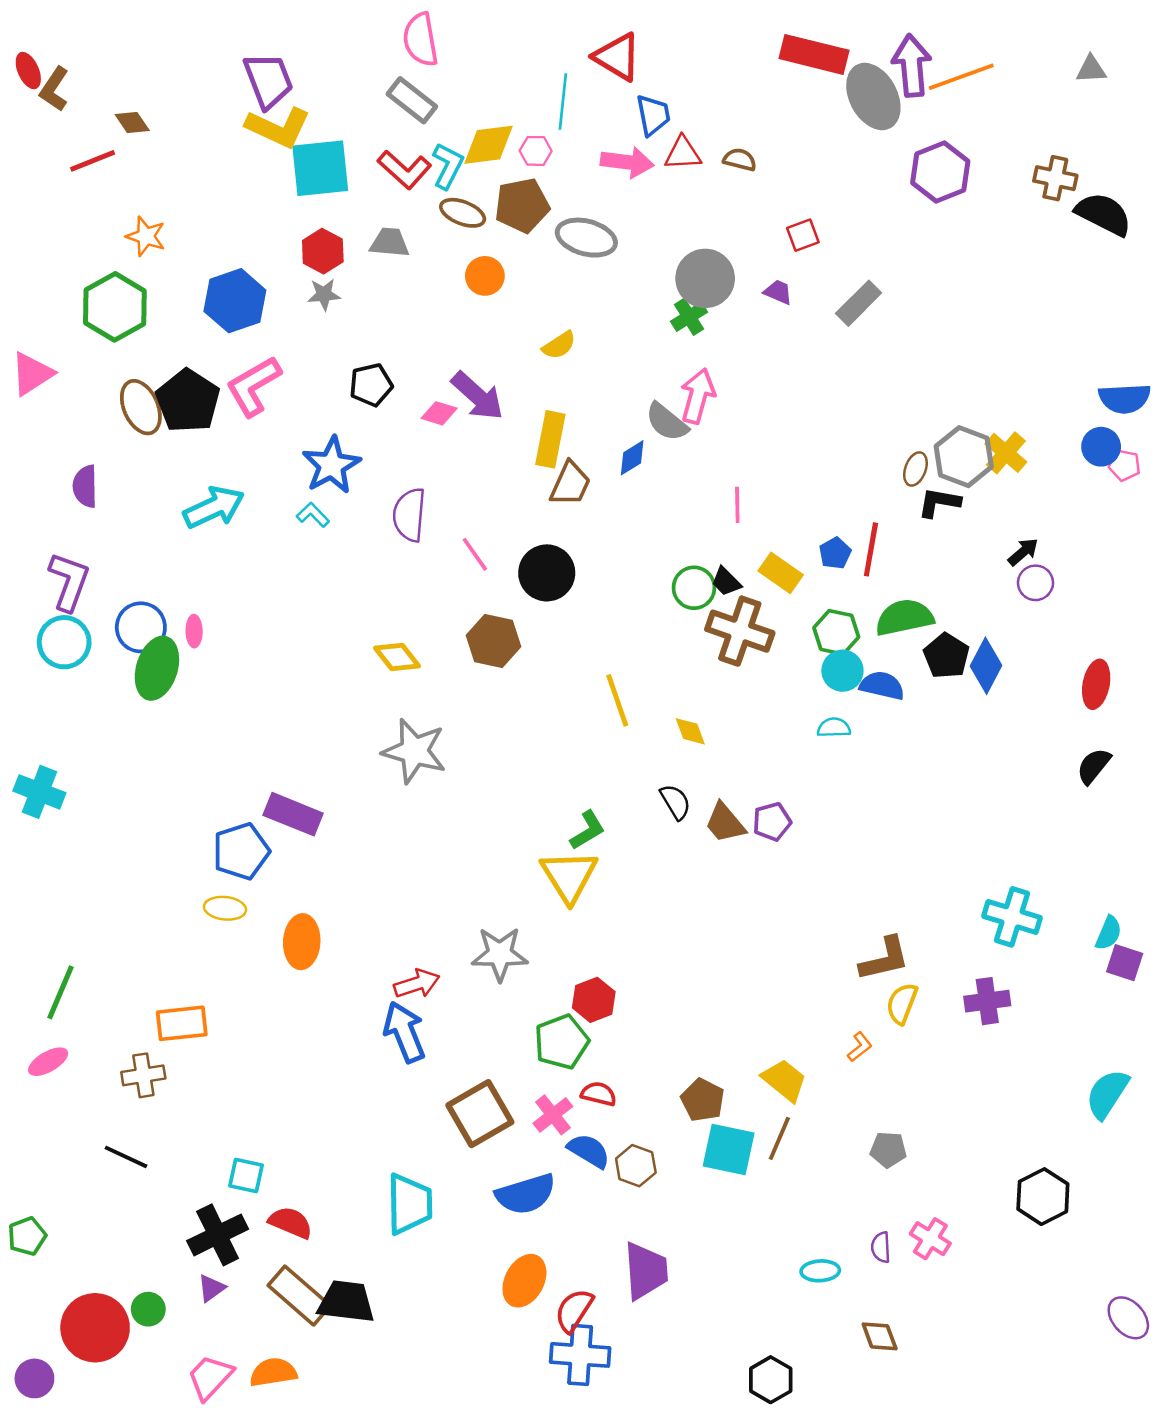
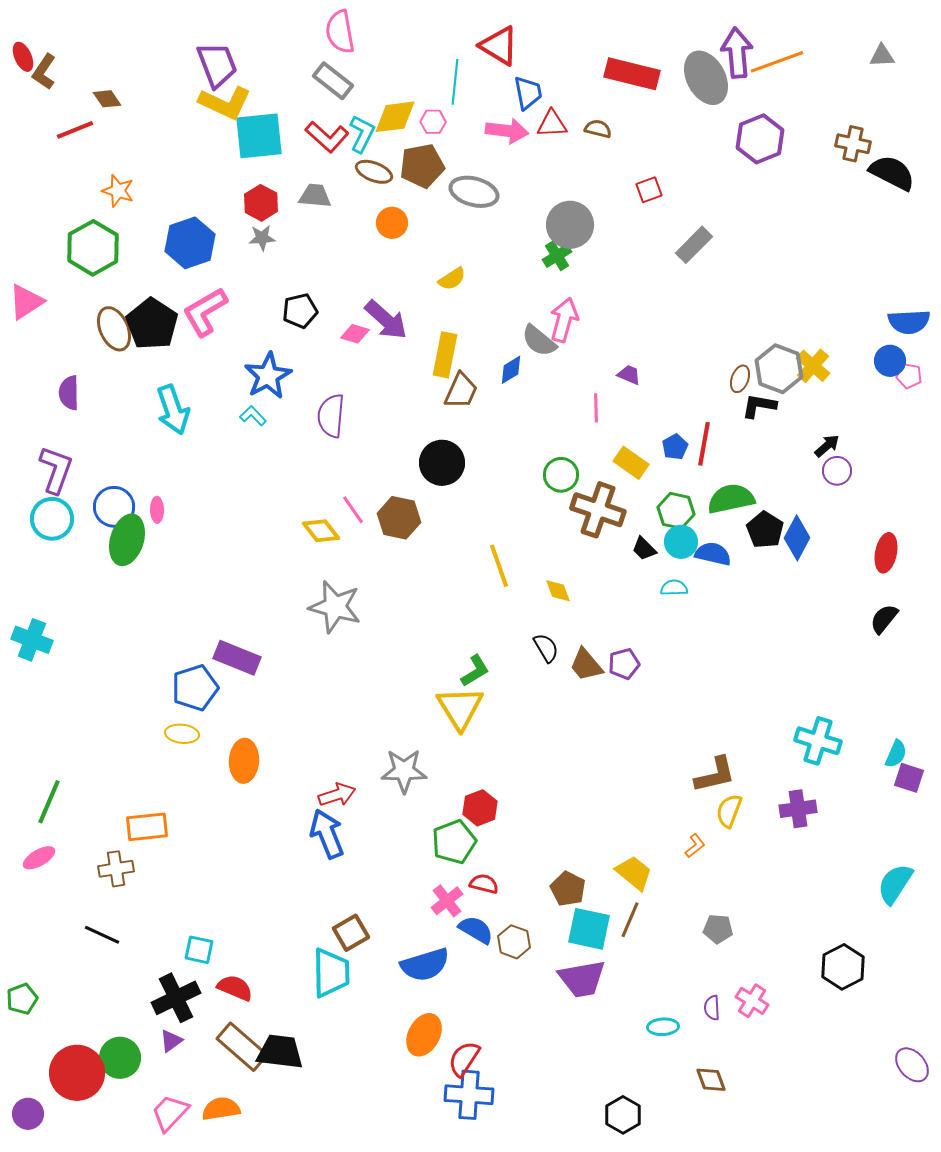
red rectangle: (814, 54) -> (632, 74), moved
purple trapezoid: (778, 292) -> (629, 375), moved
cyan arrow: (214, 507) -> (173, 410), turned 96
pink line: (475, 554) -> (353, 510), moved
black trapezoid: (726, 582) -> (644, 549), moved
brown square: (480, 1114) -> (351, 933), moved, size x0.7
purple trapezoid: (646, 1271) -> (582, 979), moved, turned 84
green circle: (148, 1309) -> (120, 1058), size x1.5

